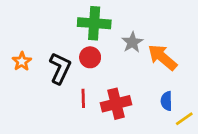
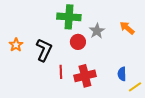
red circle: (90, 57) -> (78, 42), moved
orange arrow: (162, 57) -> (127, 28), moved, size x0.7

